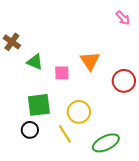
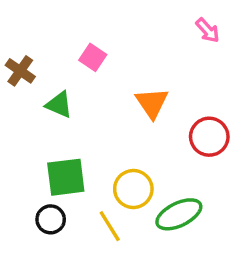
pink square: (62, 73) -> (93, 57), moved, turned 35
green ellipse: (106, 143) -> (179, 214), moved

